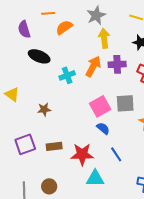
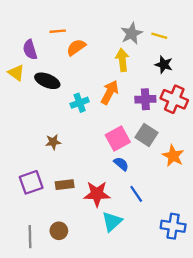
gray star: (96, 15) -> (132, 33), moved
purple cross: (117, 64) -> (145, 99), moved
yellow triangle: (12, 94) -> (16, 73), moved
gray square: (125, 103) -> (147, 135), turned 36
cyan triangle: (95, 178) -> (112, 222), turned -42

